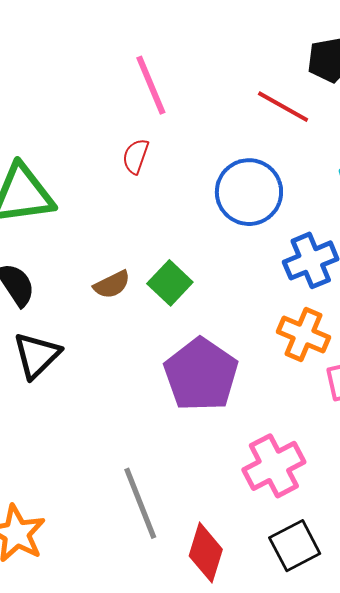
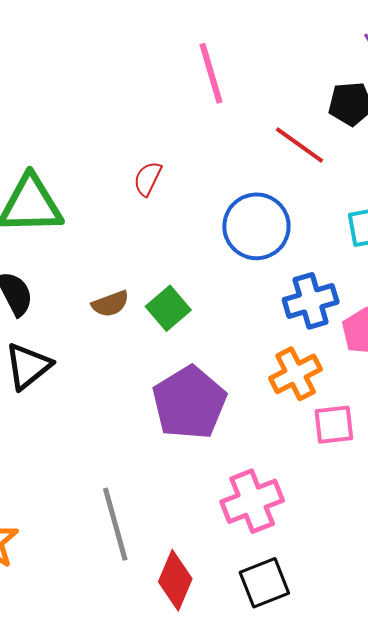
pink line: (151, 85) -> (211, 73), moved
orange cross: (303, 335) -> (296, 374), turned 33

